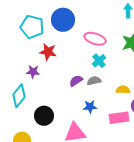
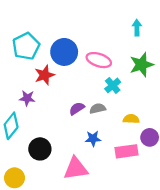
blue circle: (63, 20) -> (64, 52), moved
cyan pentagon: (32, 27) -> (26, 46), turned 30
red star: (48, 52) -> (45, 75), turned -30
cyan cross: (99, 61) -> (113, 85), moved

